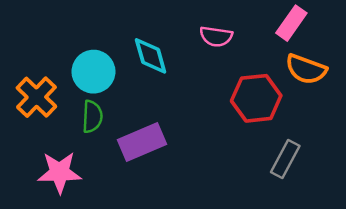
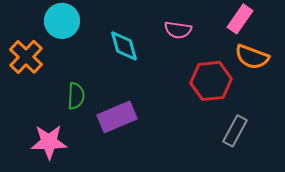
cyan circle: (93, 72) -> (62, 21), moved
orange cross: (36, 97) -> (26, 57), moved

